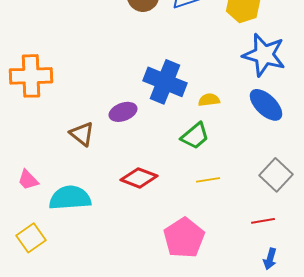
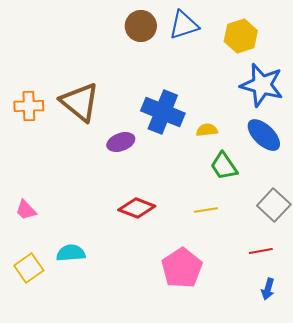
orange cross: (31, 76) -> (29, 106), size x0.7
brown triangle: (82, 134) -> (80, 102), moved, size x1.6
green trapezoid: (195, 136) -> (224, 166), moved, turned 96
cyan semicircle: (70, 198) -> (71, 253), moved, size x0.7

